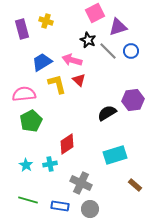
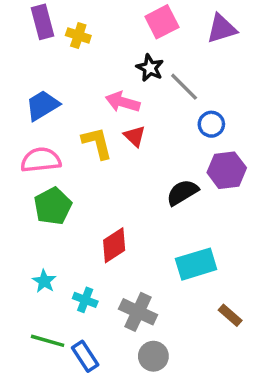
purple triangle: (118, 27) -> (222, 29), moved
purple rectangle: (22, 29) -> (42, 22), moved
blue circle: (131, 51) -> (211, 124), moved
blue trapezoid: (42, 62) -> (42, 105), moved
cyan cross: (50, 164) -> (85, 300), moved, turned 32
blue rectangle: (60, 206) -> (85, 356), moved, turned 48

